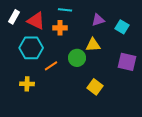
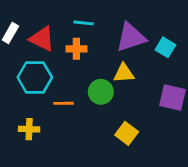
purple triangle: (98, 20) -> (131, 37), size x1.6
orange line: (51, 66) -> (64, 103), turned 32

